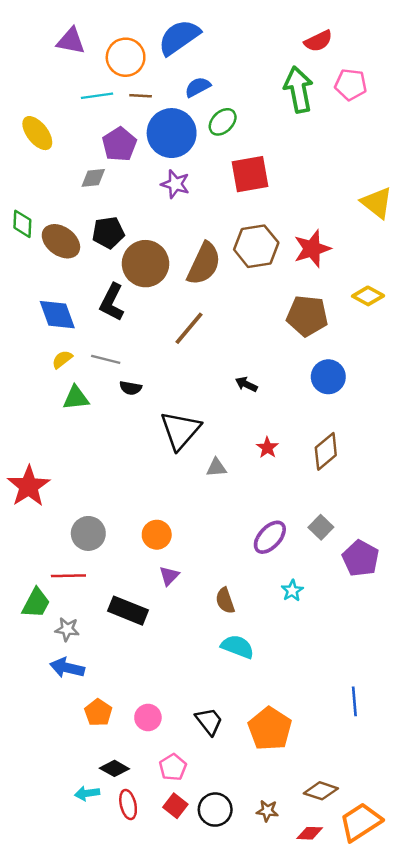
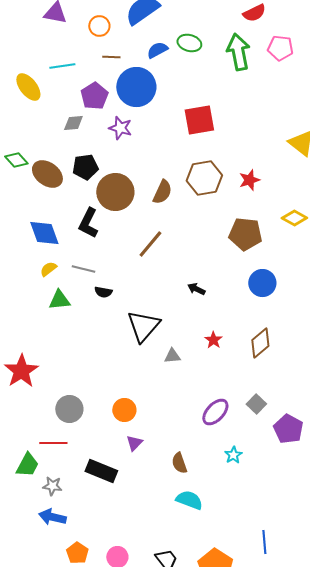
orange circle: (126, 57) -> (99, 26), size x0.7
cyan line: (97, 96) -> (62, 66), moved
green ellipse: (223, 122) -> (189, 43), moved, turned 60
purple star: (175, 184) -> (120, 128), moved
green diamond: (22, 224) -> (16, 160), turned -45
red star: (312, 249) -> (249, 180), size x0.7
brown semicircle: (204, 264) -> (162, 192), size x0.7
blue line: (354, 701) -> (264, 542), moved

